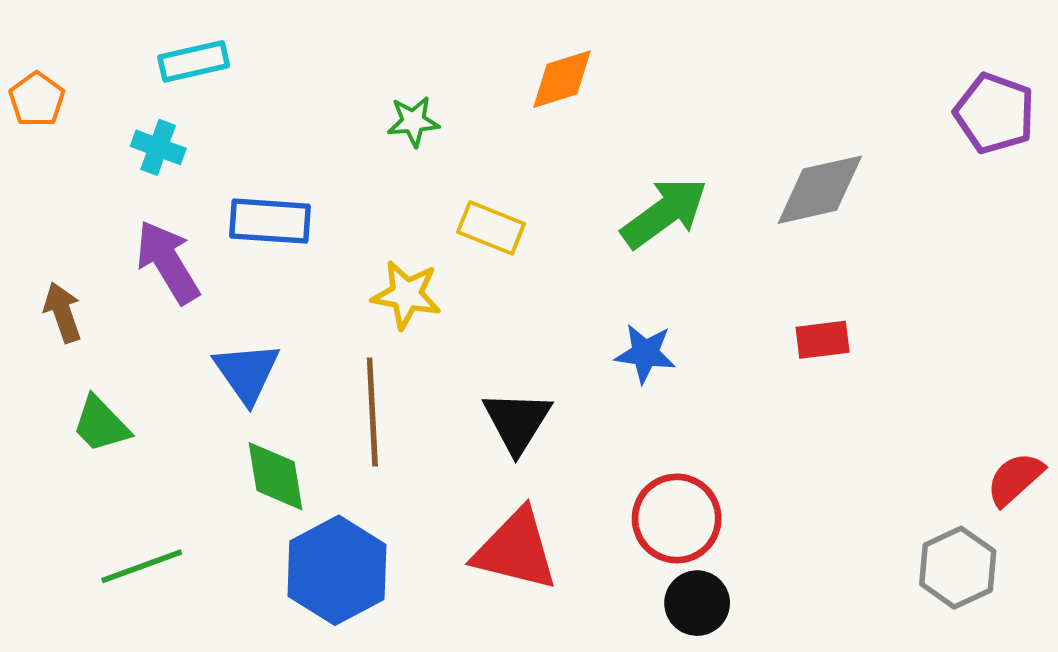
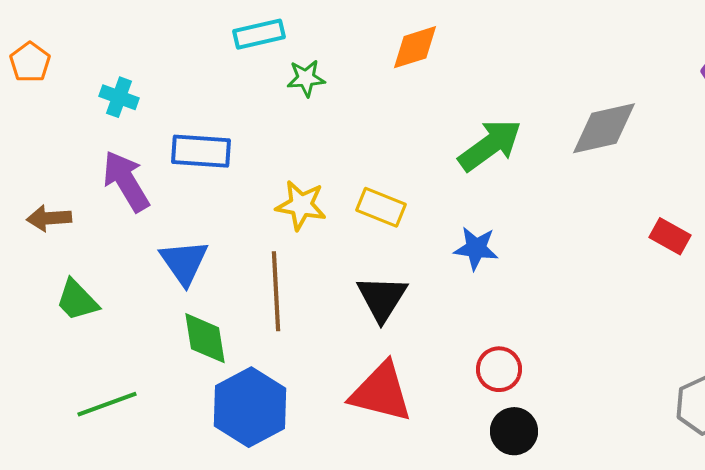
cyan rectangle: (194, 61) -> (259, 34), moved
yellow rectangle: (491, 228) -> (381, 207), moved
brown arrow: (63, 312) -> (49, 218), turned -75
red rectangle: (823, 340) -> (670, 236), moved, turned 36
red circle: (677, 518) -> (499, 369), size x0.7

